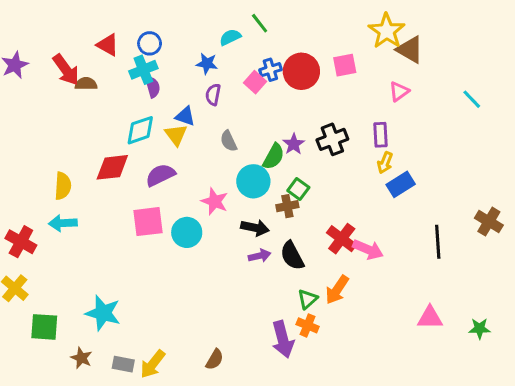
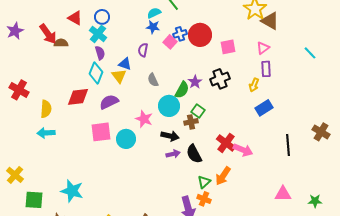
blue star: (207, 64) -> (153, 27), moved
pink square: (345, 65) -> (228, 47), moved
cyan cross: (143, 70) -> (98, 34), turned -30
purple semicircle: (153, 87) -> (100, 53), moved
cyan diamond: (140, 130) -> (96, 73), turned -50
purple rectangle: (380, 135) -> (266, 69), moved
yellow arrow: (385, 163) -> (254, 85), moved
red cross: (21, 242) -> (19, 90), moved

